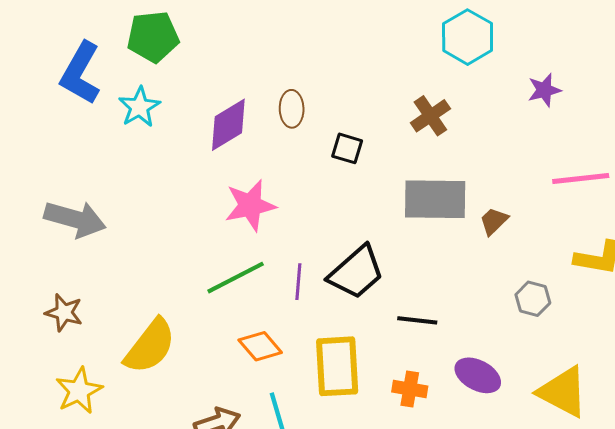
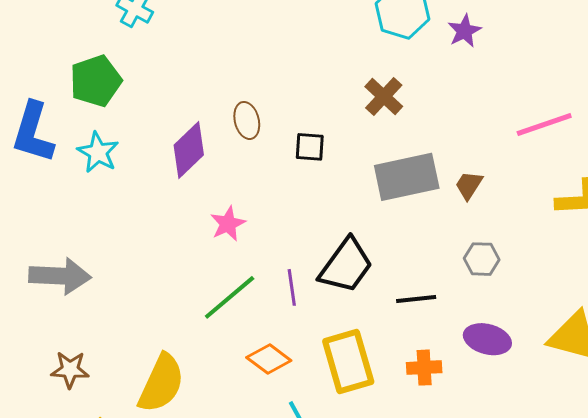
purple star: (544, 90) -> (464, 31), moved
pink star: (250, 205) -> (228, 224), size x0.7
gray hexagon: (533, 299) -> (482, 259), moved

